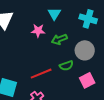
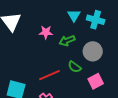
cyan triangle: (54, 14) -> (74, 15), moved
green semicircle: (66, 66) -> (75, 67), turned 56

